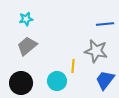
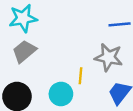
cyan star: (26, 19) -> (23, 18), size x1.6

